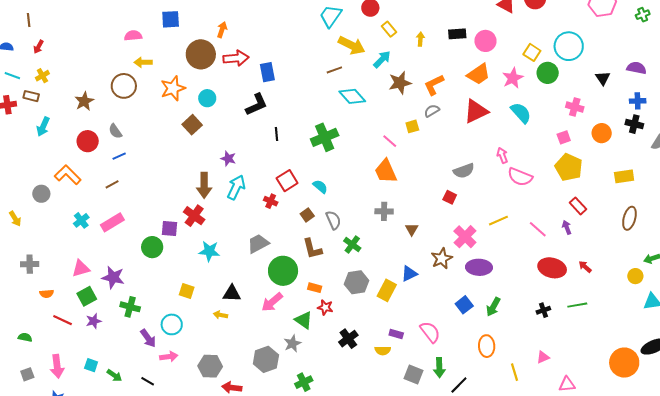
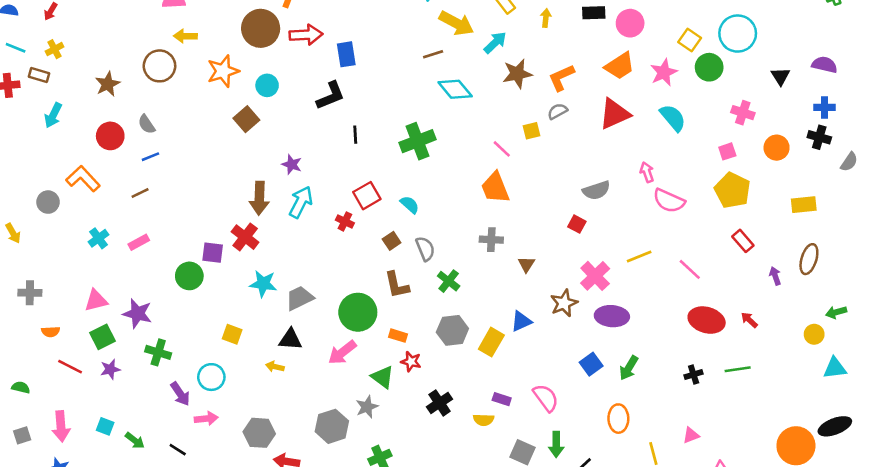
pink rectangle: (112, 222) -> (139, 242), size x0.7
purple arrow: (567, 227) -> (775, 276), moved
gray trapezoid: (258, 244) -> (299, 298), moved

